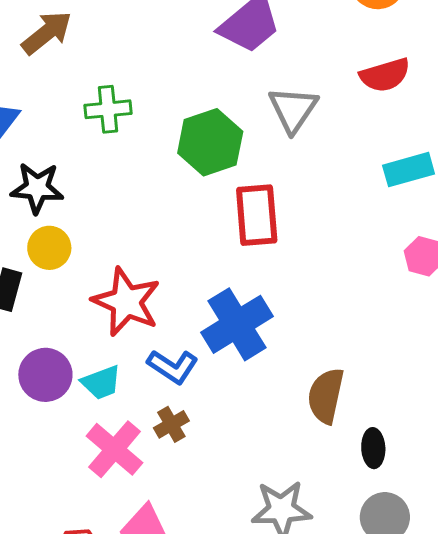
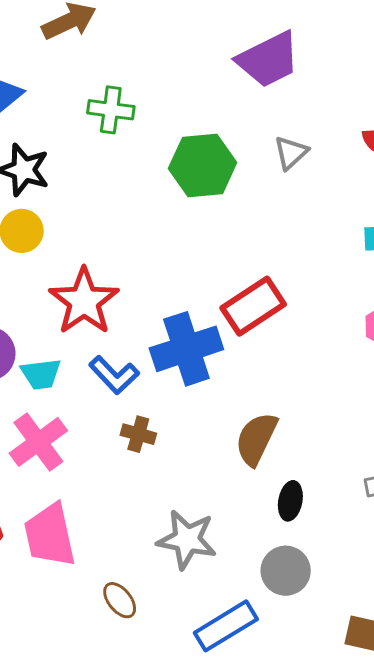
gray triangle: (293, 109) -> (291, 153), size x0.7
red rectangle: (257, 215) -> (253, 306), moved, turned 48
brown cross: (171, 424) -> (138, 434), moved, turned 32

